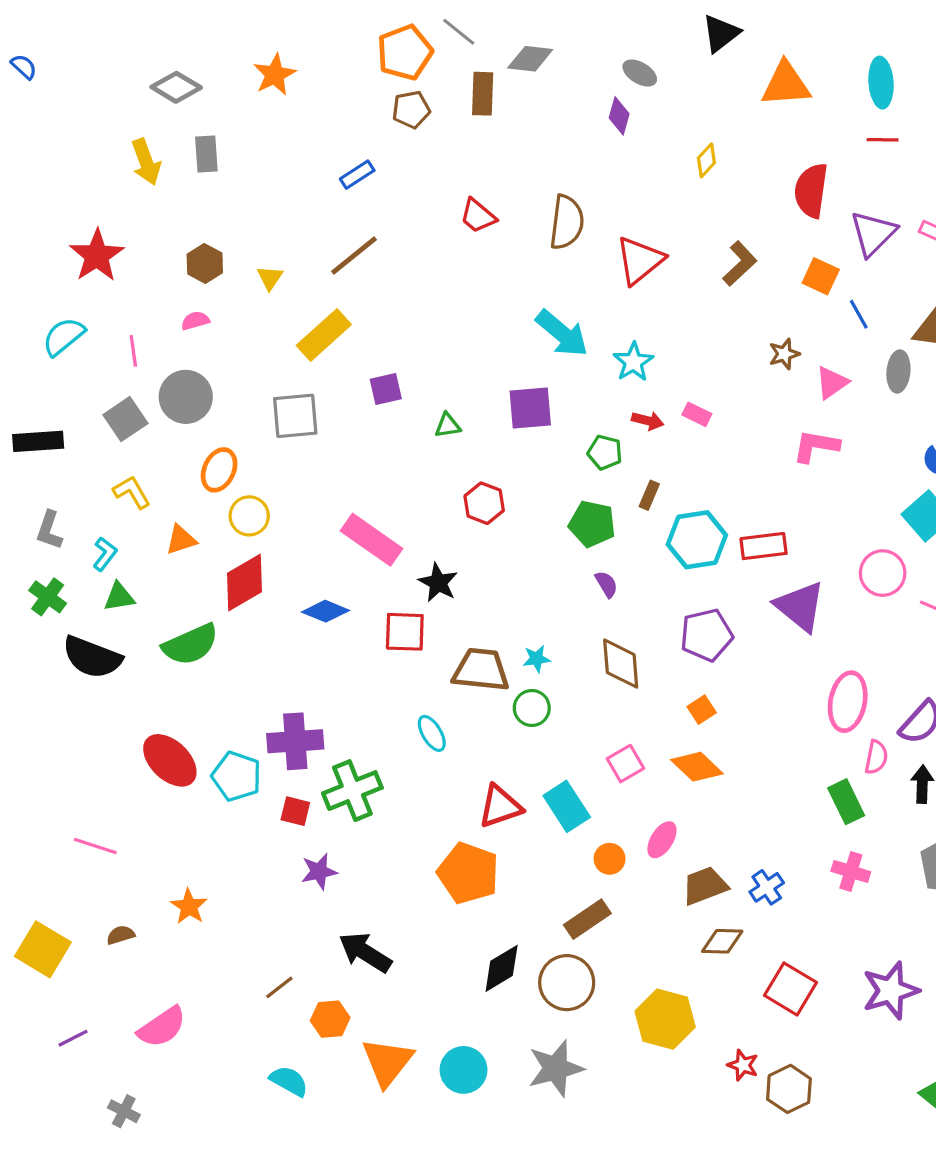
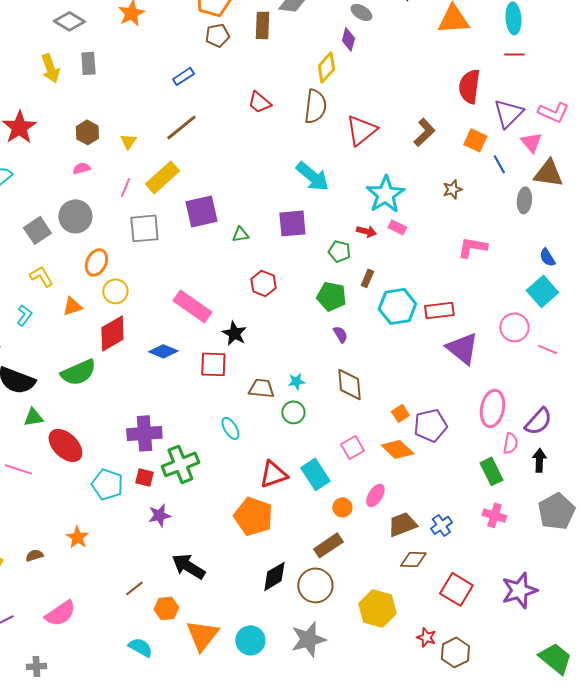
yellow diamond: (706, 160) -> (326, 67), moved, size x1.4
pink line: (133, 351) -> (125, 187), moved, turned 30
cyan star: (633, 362) -> (385, 194), moved, size x1.5
pink triangle: (832, 383) -> (531, 142), moved, turned -35
purple square: (386, 389) -> (201, 211), size x1.6
green triangle: (119, 597) -> (33, 417), moved
purple pentagon: (706, 635) -> (430, 425), moved
brown trapezoid: (481, 670) -> (261, 388), size x0.7
cyan pentagon: (237, 776) -> (107, 484), moved
pink line: (95, 846) -> (18, 469), moved
gray cross: (124, 1111) -> (36, 666), turned -30

